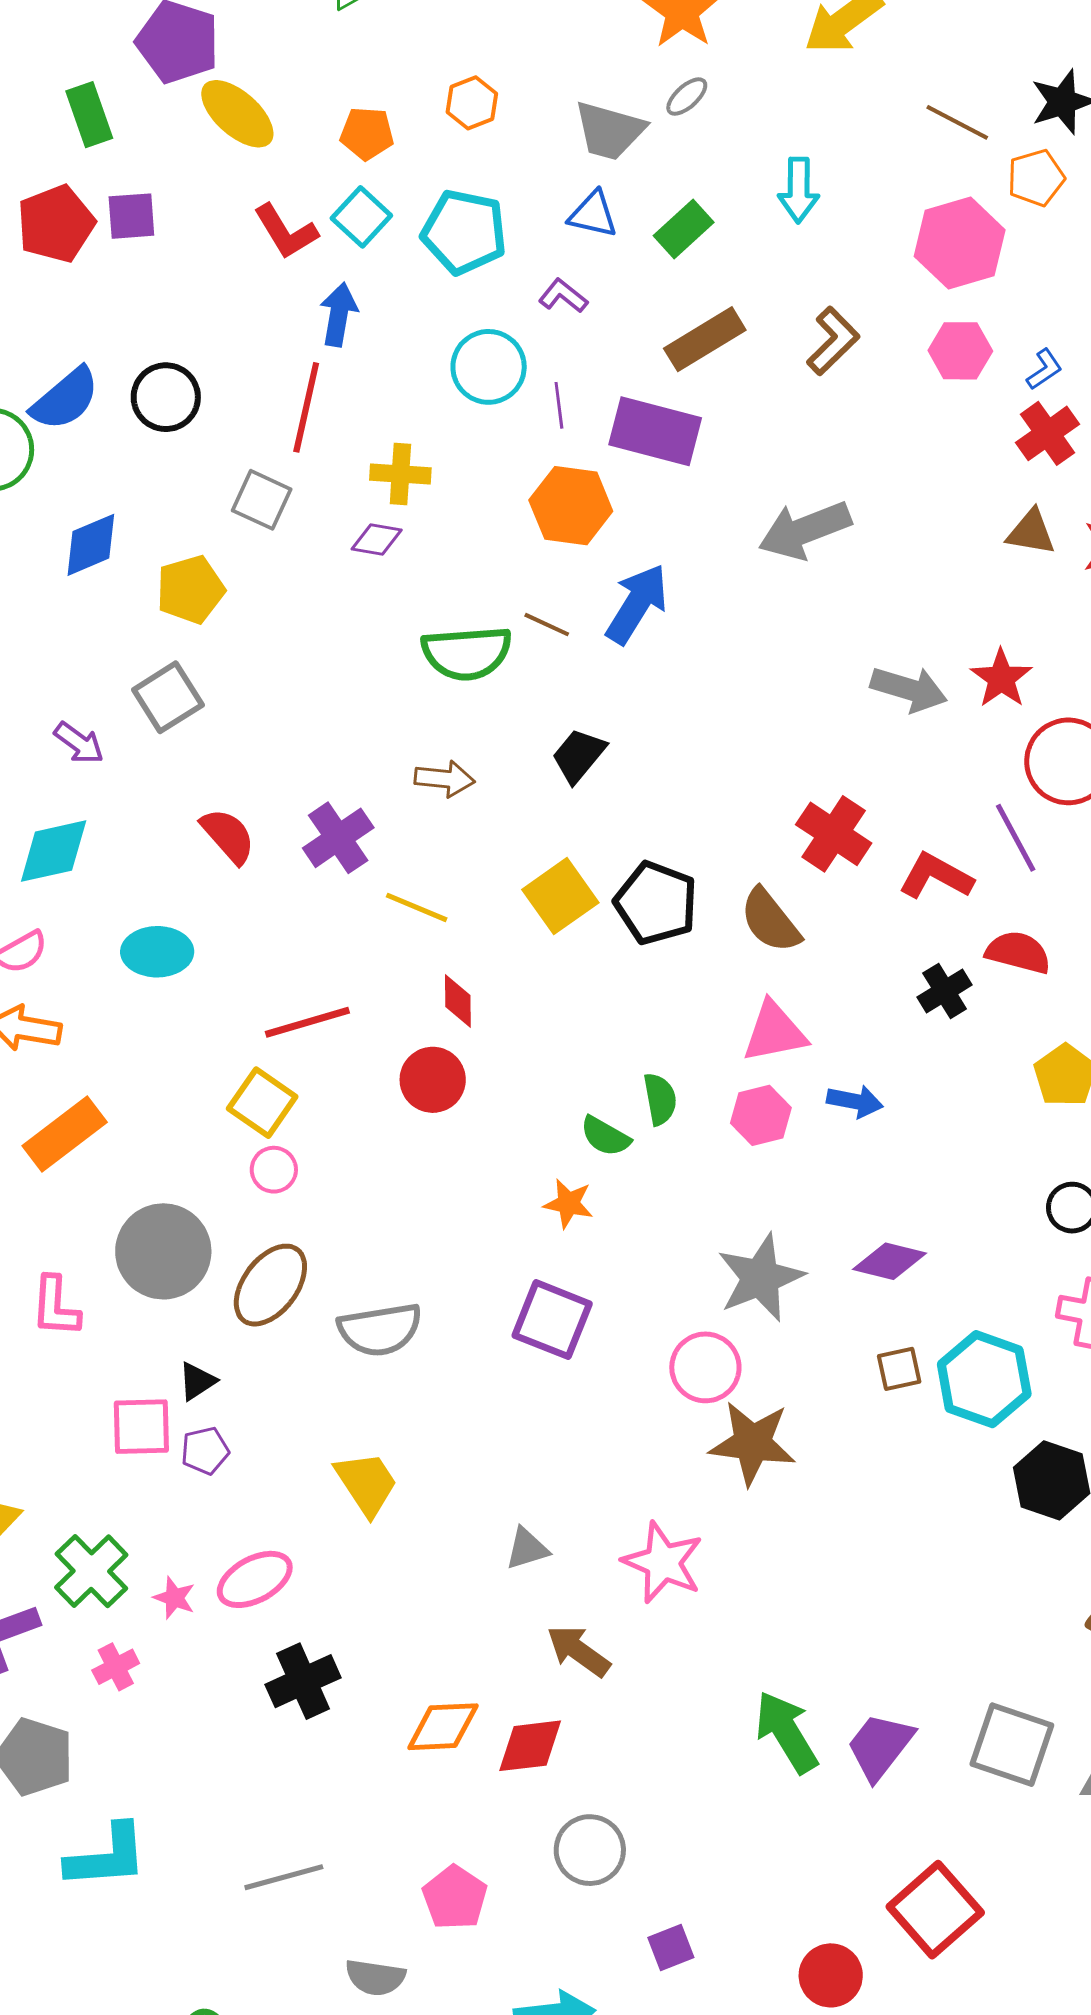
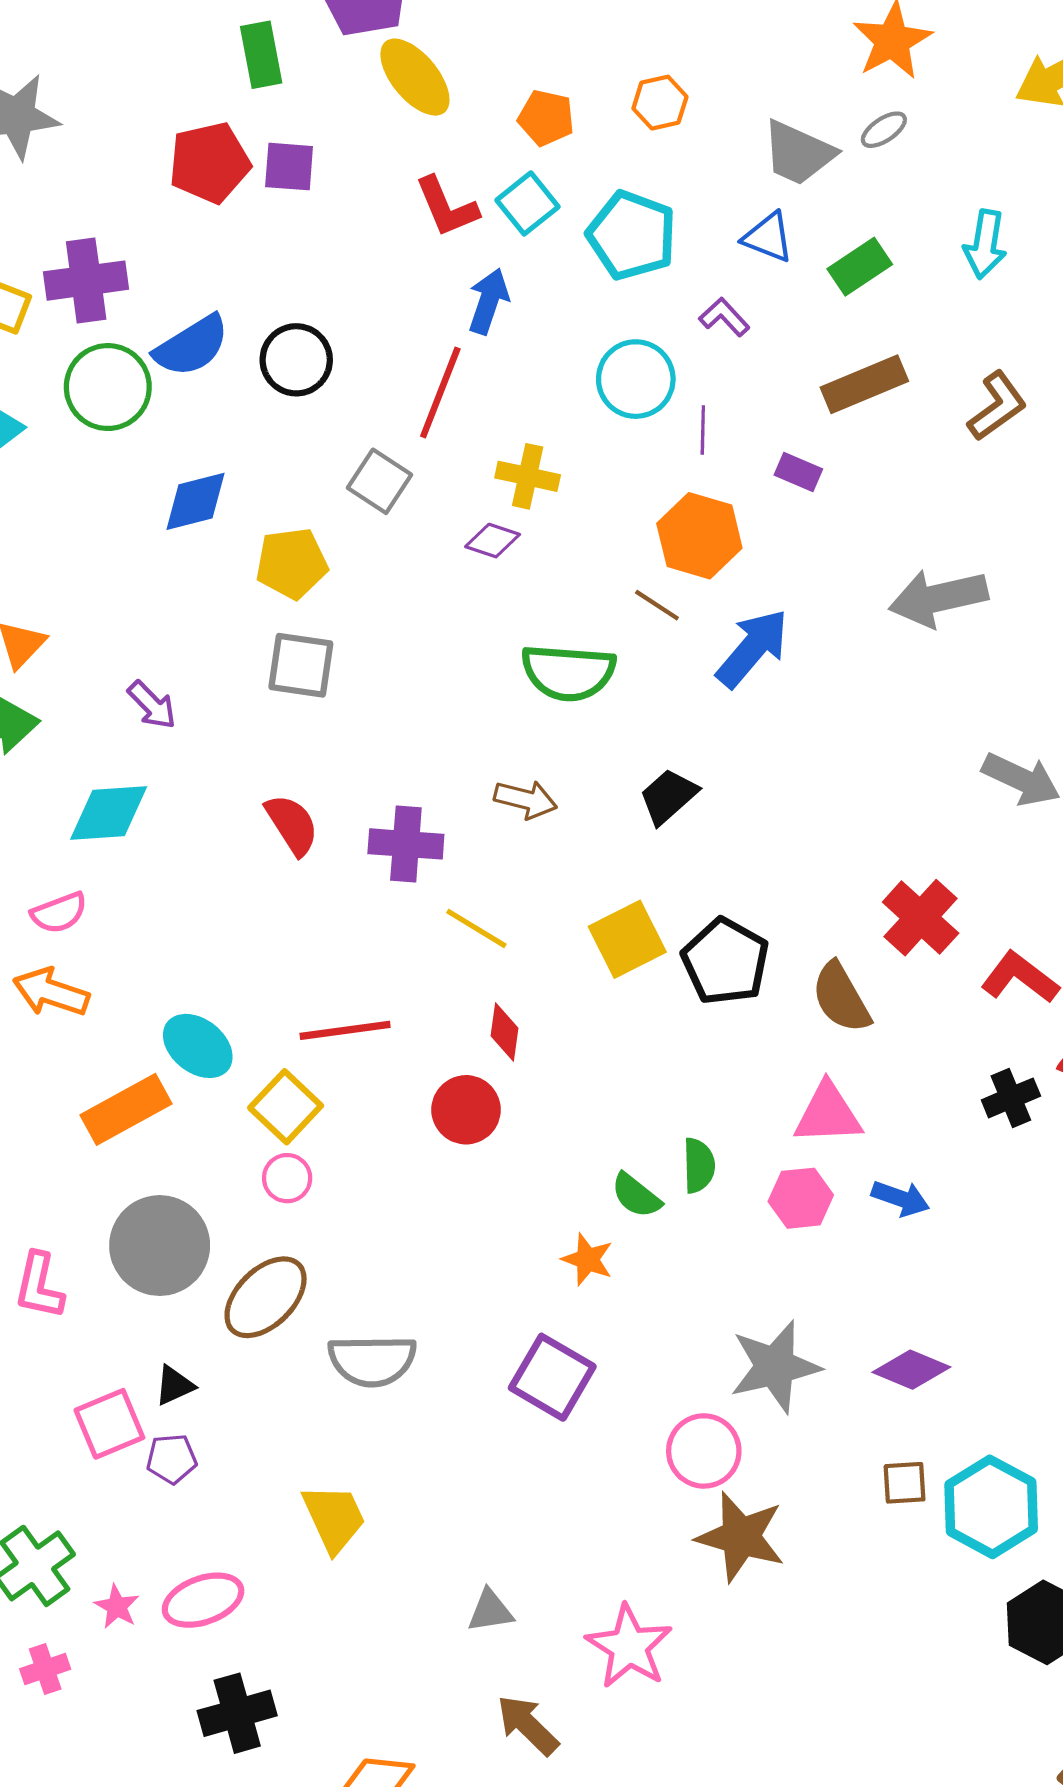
purple rectangle: (655, 431) -> (798, 472), size x0.5
brown line: (547, 625) -> (657, 605), moved
gray square: (168, 697) -> (301, 665), moved, turned 32
purple cross: (338, 838) -> (406, 844), turned 30
cyan ellipse: (157, 952) -> (198, 1046), moved, turned 30
orange rectangle: (65, 1134) -> (126, 1109), moved
pink square: (141, 1427) -> (109, 1424), turned -30

